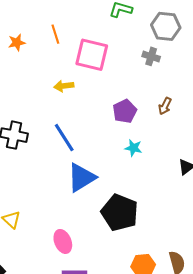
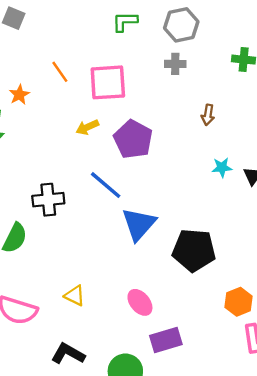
purple pentagon: (125, 111) -> (133, 139), moved, size x1.4
cyan star: (133, 148) -> (222, 167), moved

